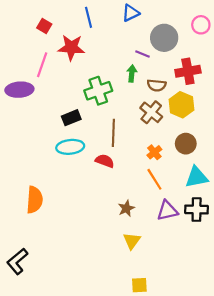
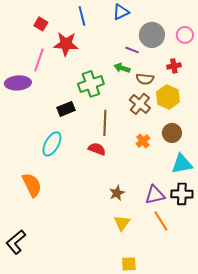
pink circle: (201, 25) -> (185, 35), moved
red cross: (188, 71) -> (174, 66), size x0.6
green arrow: (132, 73) -> (122, 68), turned -77
cyan ellipse: (70, 147) -> (52, 144), moved, turned -55
orange line: (154, 179) -> (161, 221), moved
orange semicircle: (35, 200) -> (32, 185), turned -30

